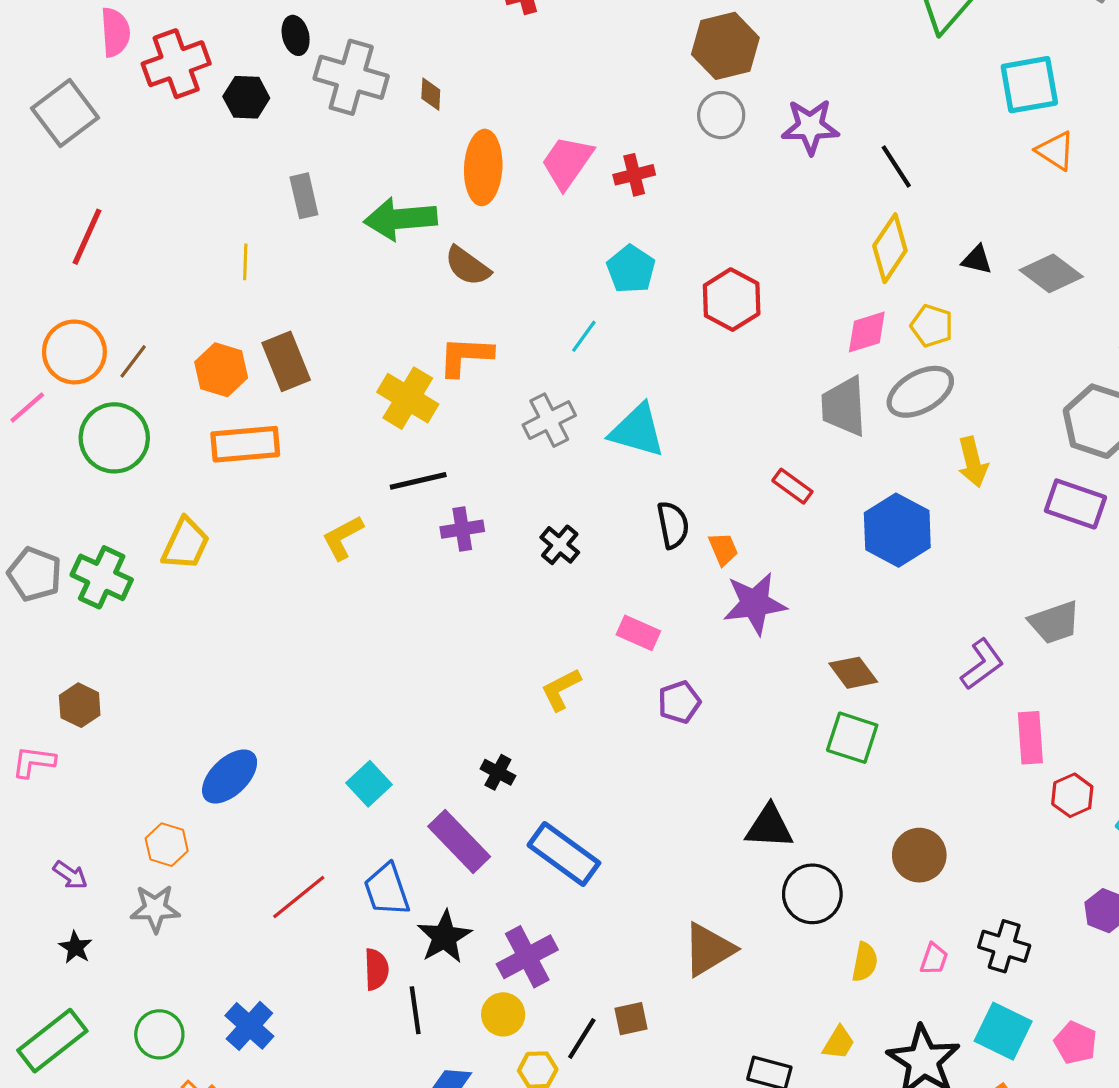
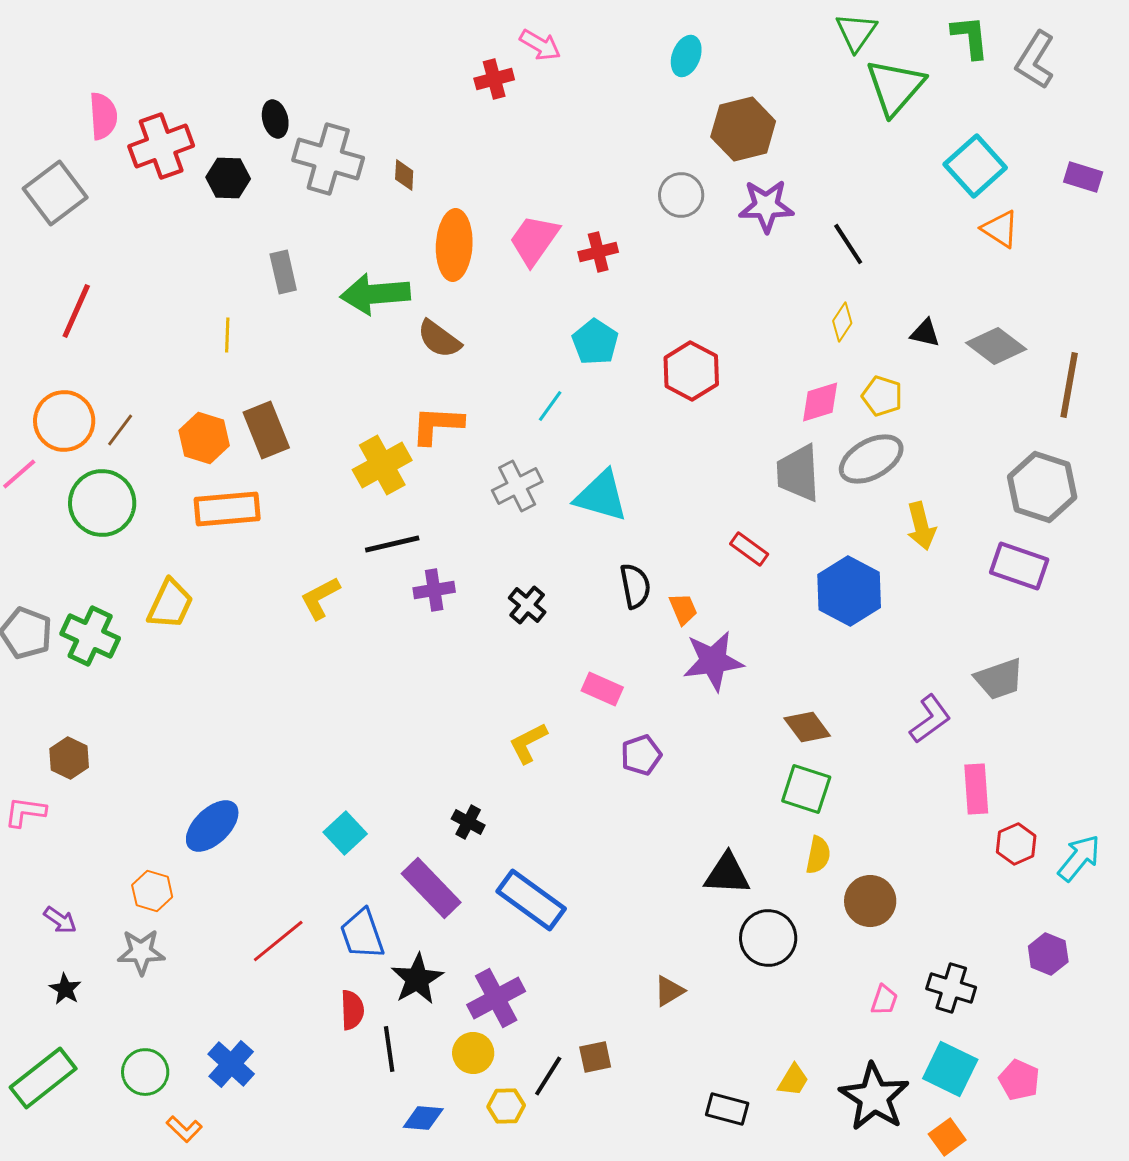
brown hexagon: (725, 46) -> (743, 129), moved
cyan square: (1029, 85) -> (975, 166), turned -32
yellow diamond: (890, 248) -> (842, 322), size x0.6
yellow cross: (408, 398) -> (382, 465), turned 30
brown triangle: (709, 949) -> (669, 991), size x0.6
yellow semicircle: (865, 962) -> (818, 855), moved

